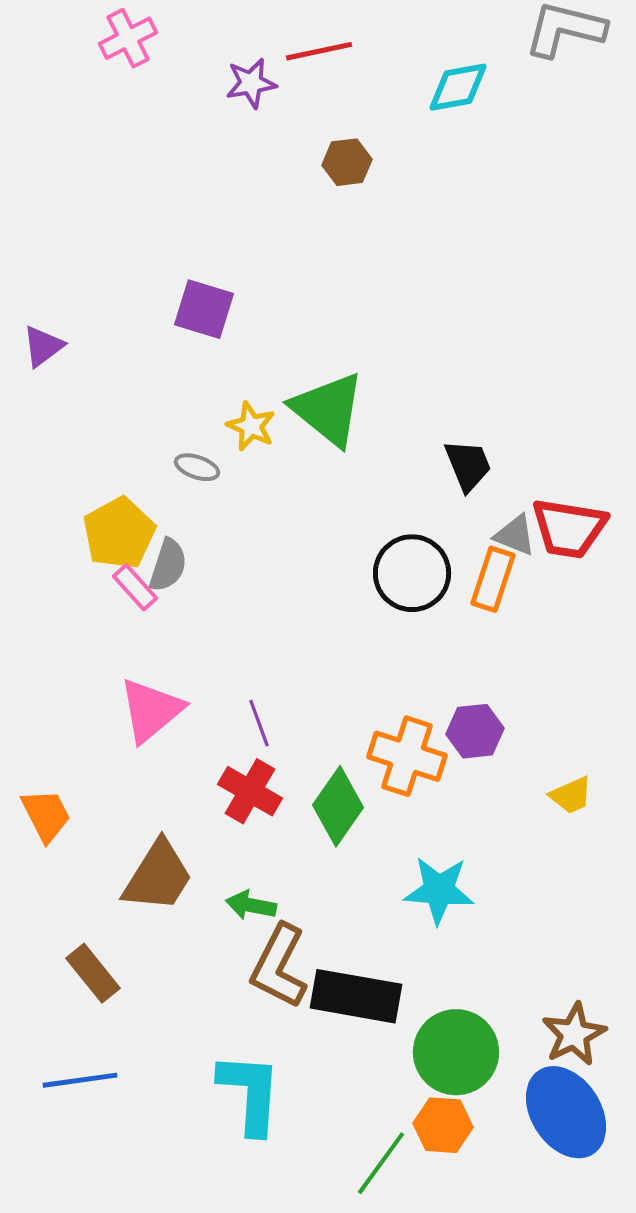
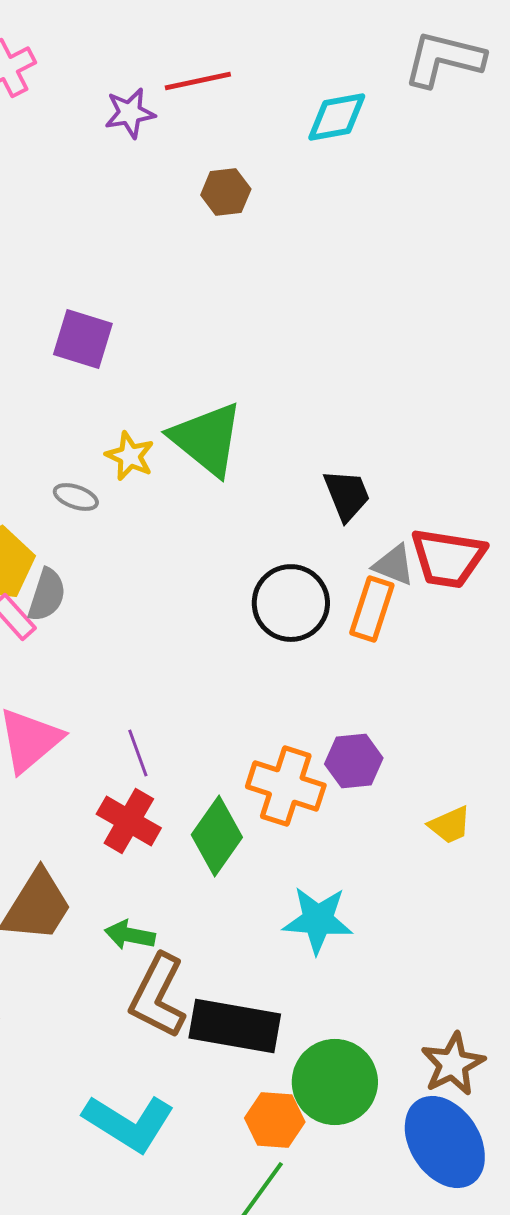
cyan L-shape: (250, 1093) -> (129, 1123), turned 118
orange hexagon: (443, 1125) -> (275, 1120), moved

